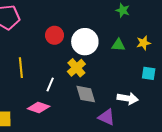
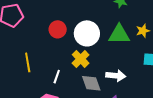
green triangle: (118, 45) -> (119, 34), size x1.6
white arrow: (128, 98) -> (116, 76), moved

